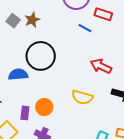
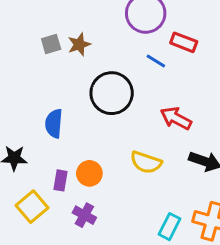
gray square: (13, 21) -> (51, 44), turned 32
black circle: (41, 56) -> (112, 93), moved
blue semicircle: (18, 75) -> (54, 123), turned -84

